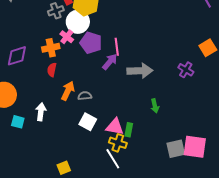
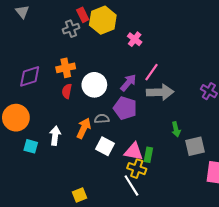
white circle: (78, 22) -> (94, 85), moved
pink cross: (67, 37) -> (135, 39), moved
purple pentagon: (91, 43) -> (125, 108), moved
pink line: (117, 47) -> (152, 72), moved, turned 42
orange arrow: (68, 91) -> (84, 128), moved
gray square: (176, 149) -> (195, 146), moved

